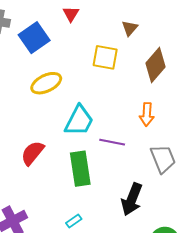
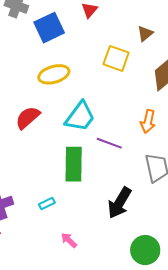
red semicircle: (32, 153) -> (28, 118), moved
cyan rectangle: (74, 221) -> (47, 203), moved

